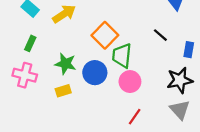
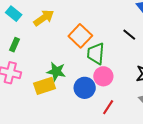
green star: (65, 64) -> (56, 72), moved
blue circle: (95, 73) -> (85, 88), moved
yellow rectangle: (63, 91) -> (45, 86), size x1.5

